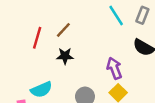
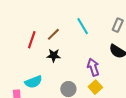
cyan line: (116, 16) -> (83, 26), moved

